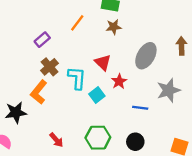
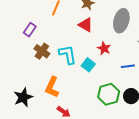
red triangle: (103, 62) -> (86, 25), moved
orange L-shape: (39, 92) -> (52, 87), moved
green hexagon: (98, 138) -> (109, 94), moved

